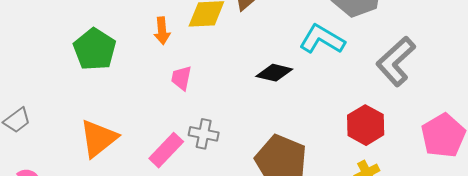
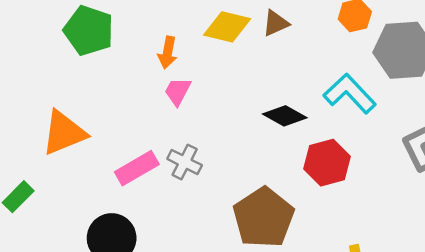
orange arrow: (162, 31) -> (168, 53), moved
green pentagon: (95, 49) -> (89, 31), turned -30
red hexagon: (366, 125) -> (327, 163), moved

